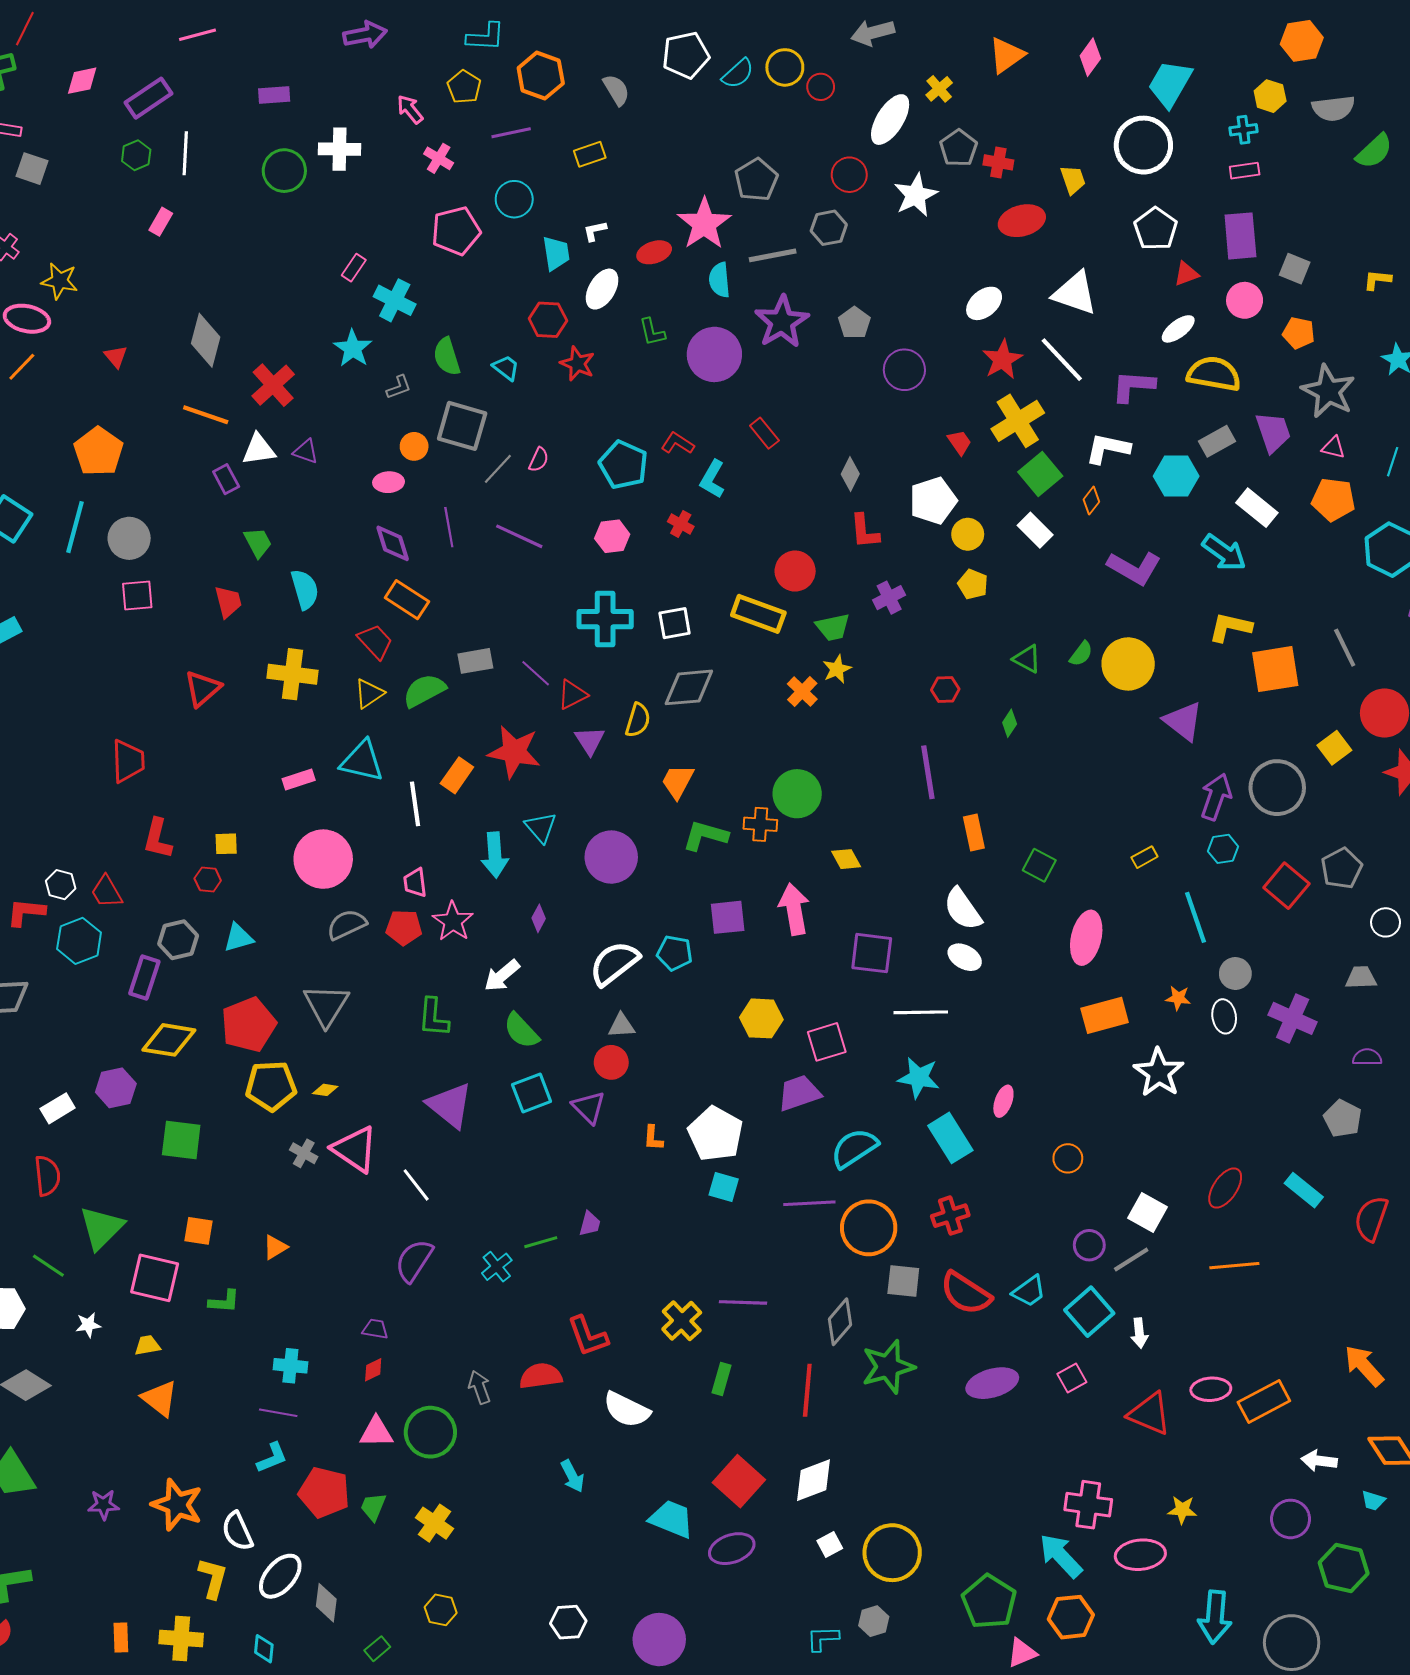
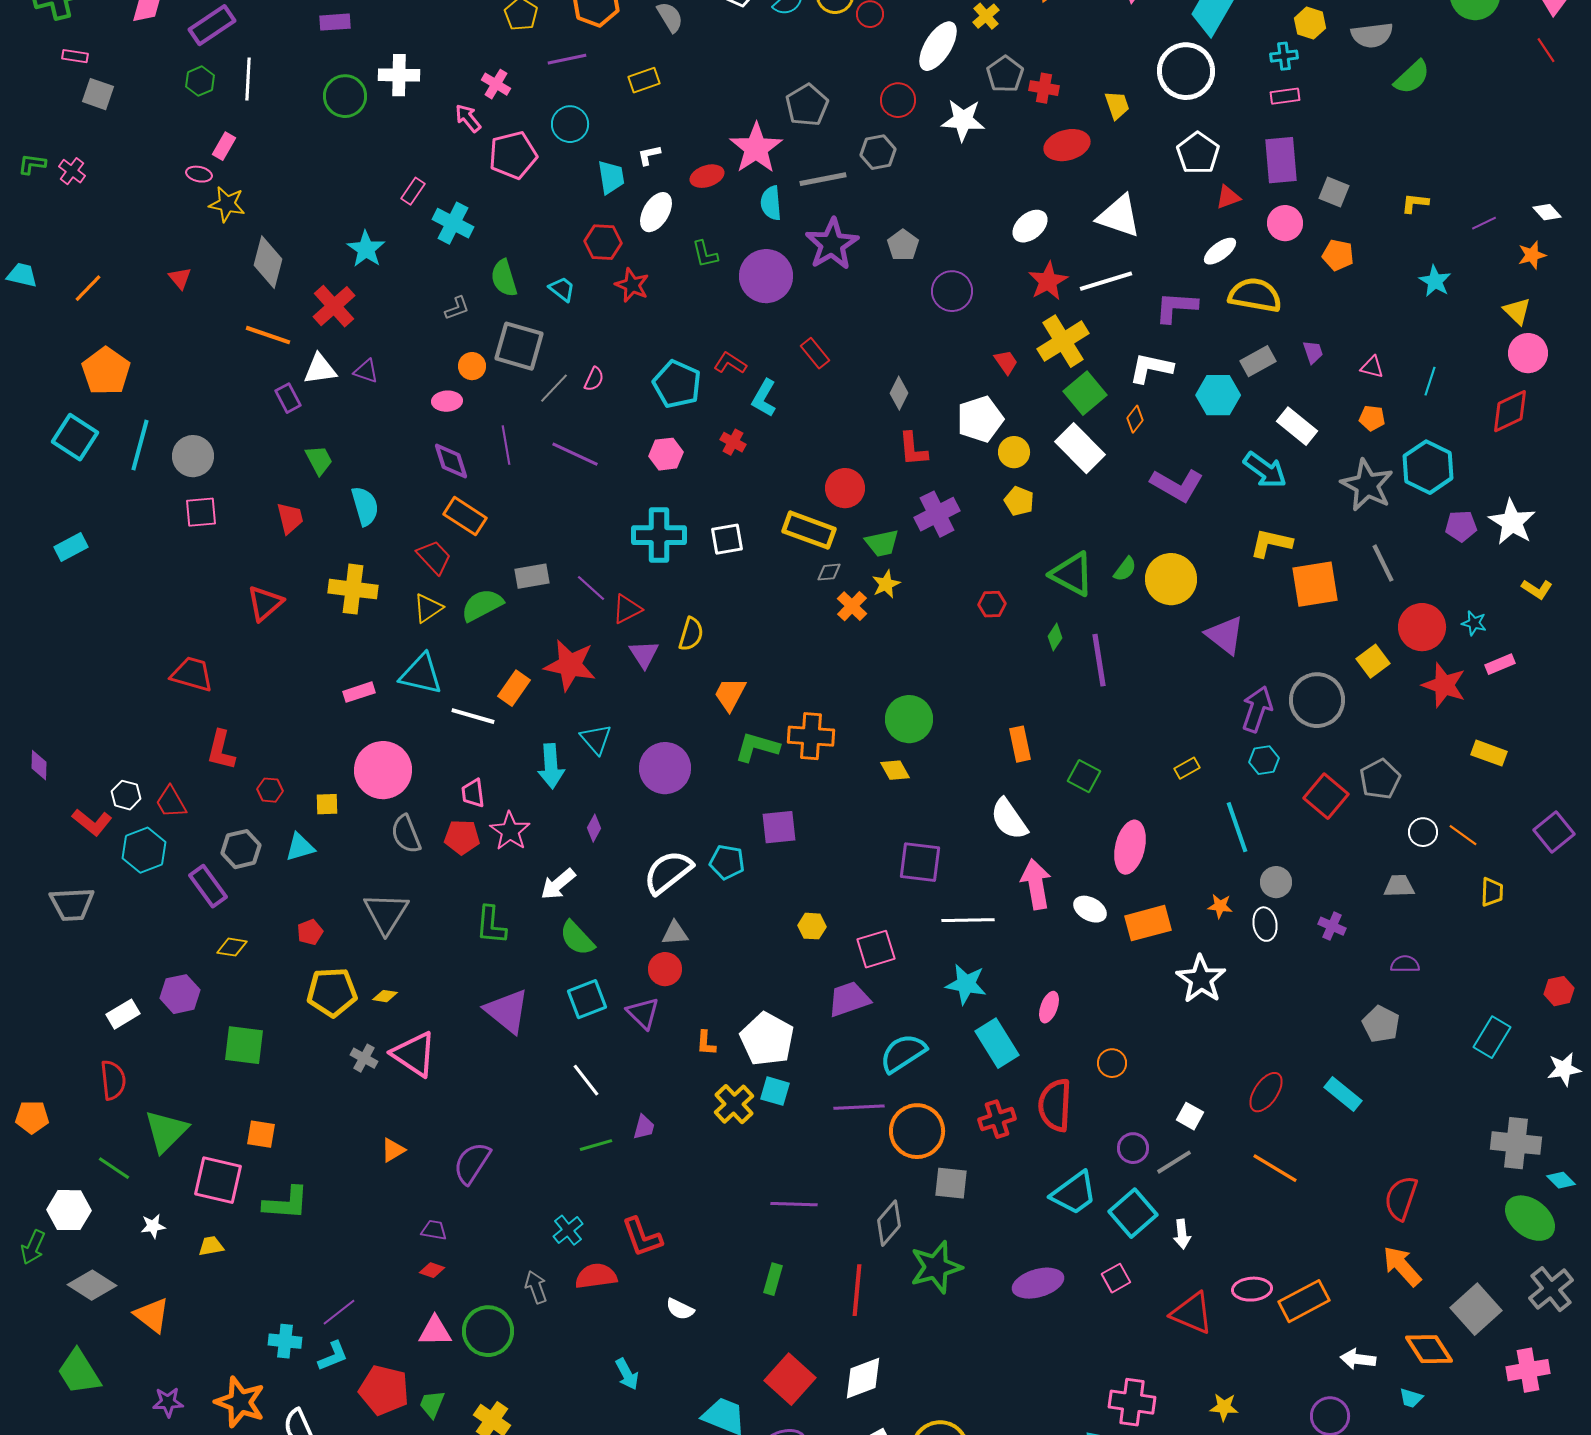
pink arrow: (410, 109) -> (468, 118), moved
white star: (916, 195) -> (963, 120), turned 30
yellow star: (60, 281) -> (227, 204), moved
pink ellipse: (27, 319) -> (199, 174), moved, size x0.6
cyan star: (353, 348) -> (366, 249), moved
white line: (1062, 360) -> (1106, 281), turned -64
gray star: (1328, 391) -> (1367, 485), moved
purple trapezoid: (1273, 432) -> (1313, 352), size x0.6
orange pentagon: (98, 452) -> (106, 371), moved
orange pentagon: (1333, 500) -> (1372, 418), size x0.6
white rectangle: (1035, 530) -> (1080, 448), size x1.4
purple cross: (889, 598) -> (937, 514), size x1.4
green triangle: (1027, 659) -> (1072, 574), size x1.6
gray diamond: (689, 687) -> (829, 572), moved, size x0.5
red trapezoid: (128, 761) -> (192, 674), turned -72
purple line: (928, 772) -> (1099, 660), moved
green circle: (797, 794) -> (909, 719), moved
white line: (415, 804) -> (473, 716), turned -66
orange cross: (760, 824) -> (811, 736), size x1.4
yellow square: (226, 844) -> (327, 804), moved
pink arrow: (794, 909) -> (1036, 884), moved
red L-shape: (26, 912) -> (92, 822), turned -147
gray semicircle: (347, 924) -> (406, 834), turned -87
white ellipse: (965, 957) -> (1090, 909), moved
purple rectangle: (144, 978) -> (208, 886), turned -54
yellow hexagon: (761, 1018) -> (812, 926), size x0.7
purple cross: (1293, 1018) -> (1332, 926), size x0.6
red pentagon: (249, 1025) -> (310, 932), size x0.5
yellow diamond: (169, 1040) -> (232, 947), size x0.6
white line: (416, 1185) -> (586, 1080), moved
white square: (1148, 1213) -> (1190, 1116), size x0.7
red semicircle: (1371, 1219) -> (1401, 1198), moved
orange triangle: (275, 1247) -> (393, 1150), moved
orange line: (1234, 1266) -> (1275, 1168), turned 36
cyan cross: (497, 1267) -> (568, 1230), moved
cyan trapezoid: (1029, 1291) -> (1074, 1193), size x1.4
red semicircle: (966, 1293) -> (1055, 1105), moved, turned 60
green L-shape: (224, 1301) -> (286, 1203), size x1.5
yellow cross: (682, 1321) -> (734, 1104), moved
cyan cross: (290, 1366) -> (285, 1341), moved
red diamond: (373, 1370) -> (432, 1270), turned 45
orange triangle: (160, 1398) -> (152, 1315), moved
white semicircle: (627, 1410) -> (680, 1309), size x0.6
purple line: (278, 1413) -> (339, 1312), turned -48

